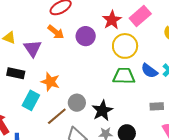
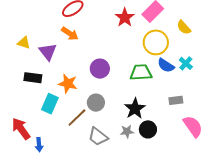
purple circle: (86, 36) -> (100, 69), moved
yellow circle: (125, 46) -> (156, 42), moved
black star: (102, 111) -> (135, 108), moved

